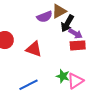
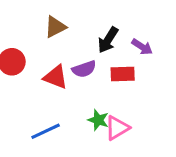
brown triangle: (59, 11) -> (55, 27), moved
purple semicircle: (45, 17) -> (84, 69), moved
purple arrow: (75, 34) -> (142, 47), moved

